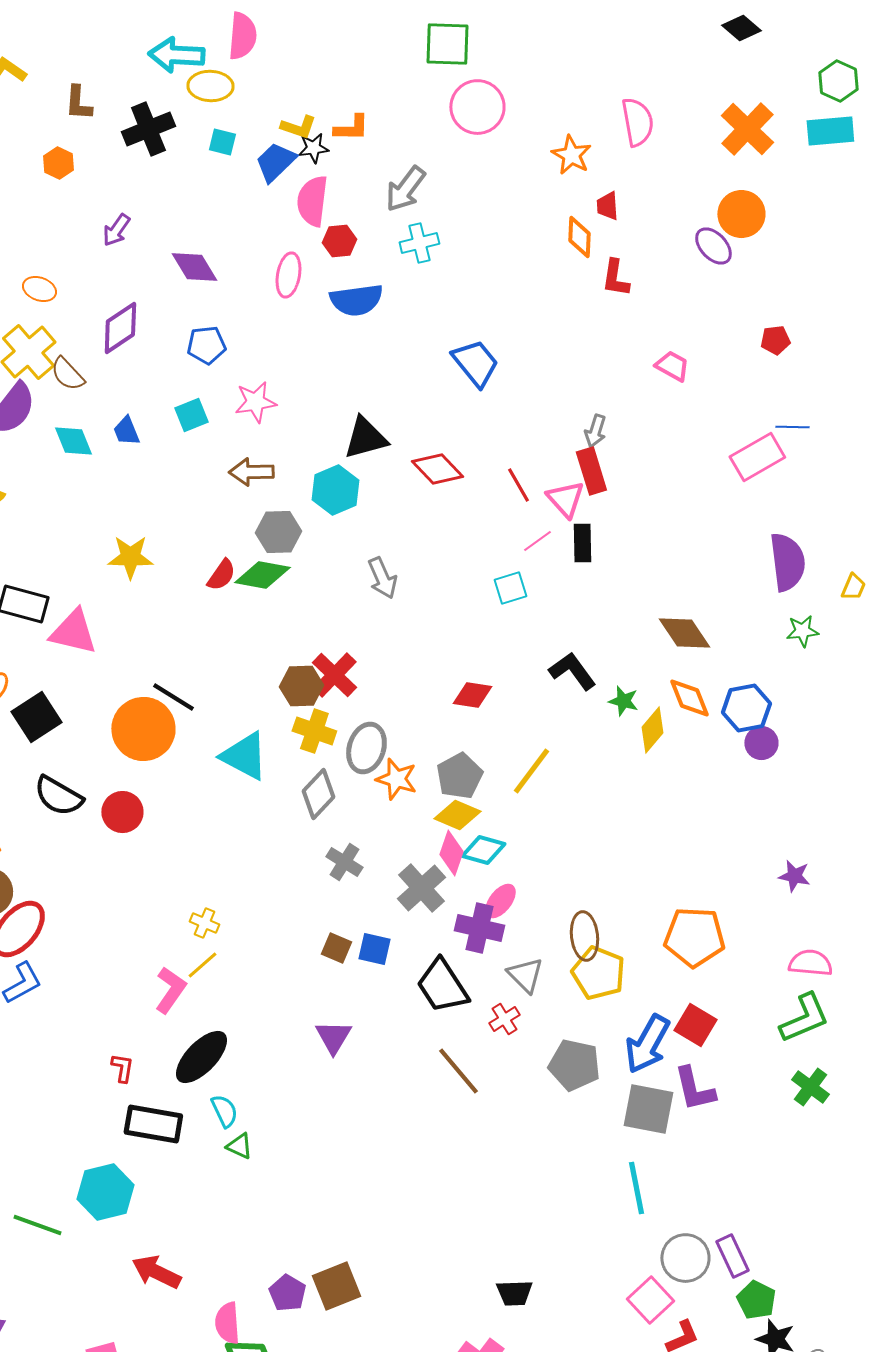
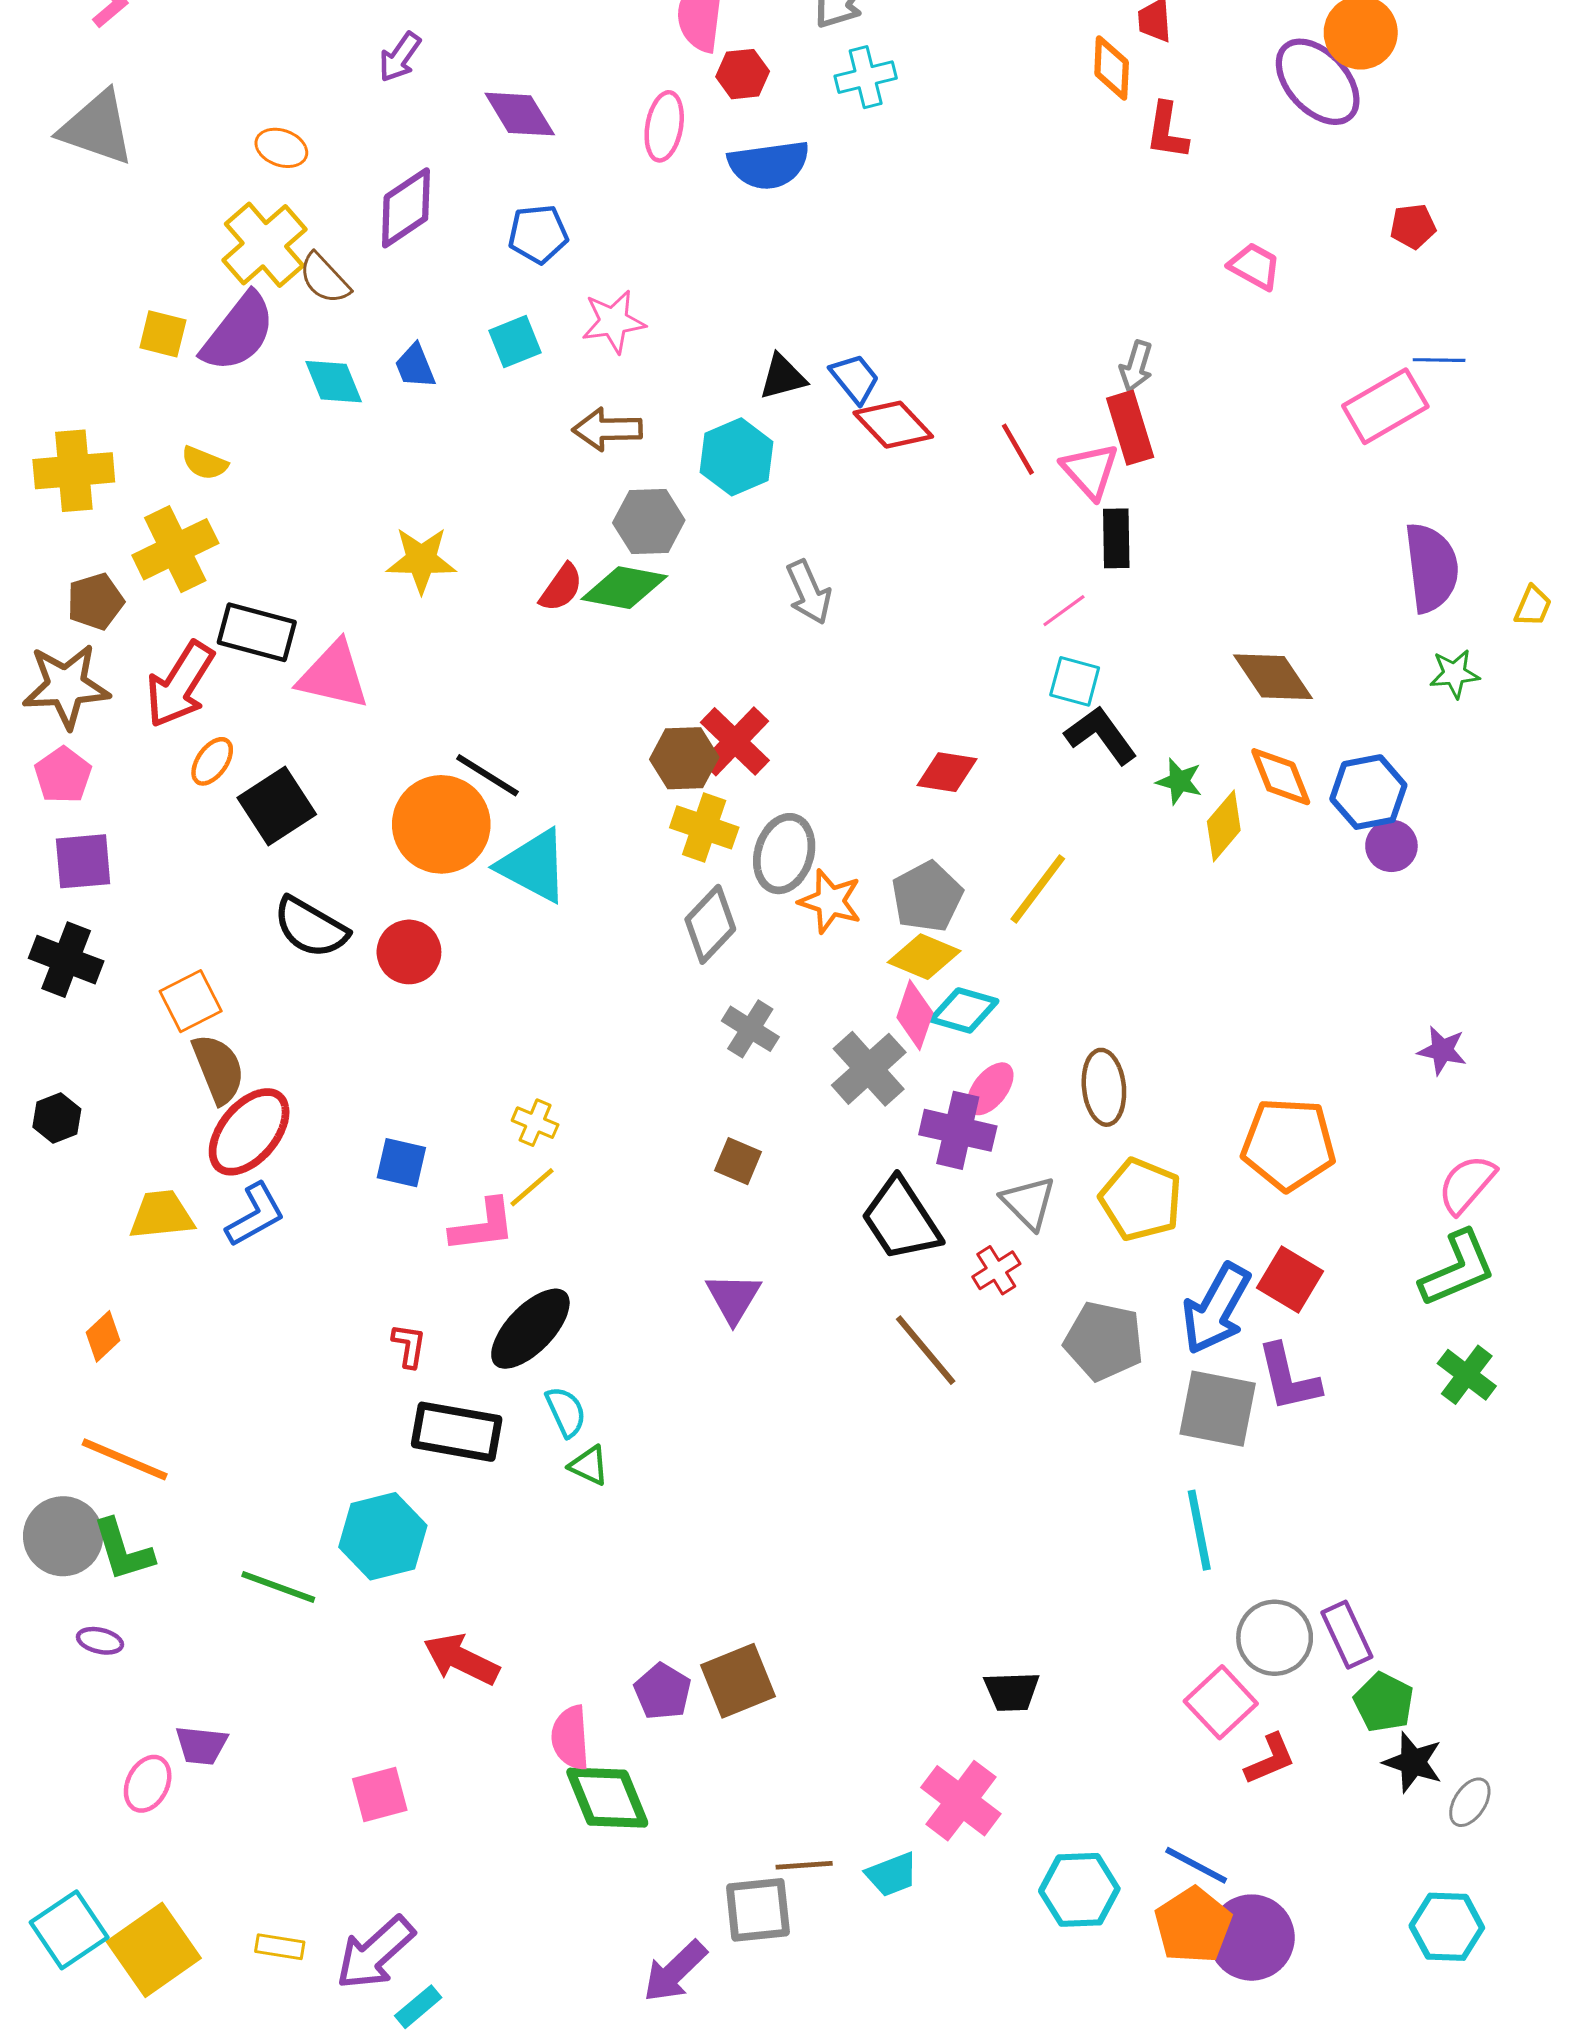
purple ellipse: (713, 246) -> (1318, 82), size x1.5
blue trapezoid: (475, 363) -> (855, 378), moved, size x0.7
black triangle: (365, 438) -> (783, 377), size x0.7
pink line: (537, 541) -> (1064, 611), moved
cyan square: (510, 588) -> (1075, 681), moved, turned 32
cyan triangle: (244, 756) -> (534, 866), moved
brown ellipse: (584, 936) -> (1104, 1087), moved
blue square: (374, 949) -> (401, 1163), moved
pink semicircle: (810, 963) -> (1467, 1184), turned -54
pink L-shape: (170, 990) -> (483, 1226), turned 48

